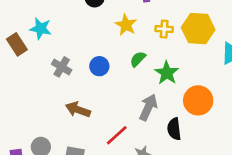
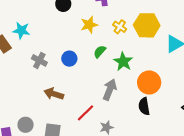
yellow star: (126, 25) -> (89, 25), turned 30
yellow cross: (164, 29) -> (120, 27), turned 32
black semicircle: (174, 129) -> (144, 106), moved

